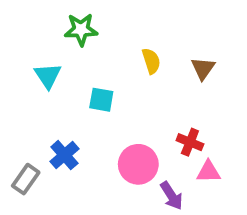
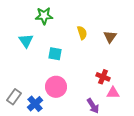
blue cross: (64, 155) -> (35, 104), moved
pink circle: (138, 164) -> (56, 87), moved

